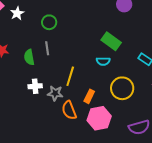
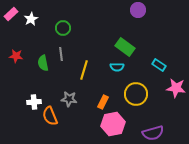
yellow line: (70, 76) -> (84, 70), moved
white cross: (35, 86) -> (34, 102), moved
orange semicircle: (69, 110) -> (50, 116), moved

